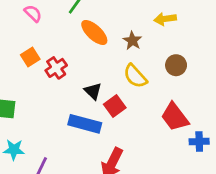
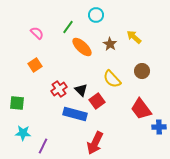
yellow arrow: (165, 19) -> (134, 37), turned 49
brown star: (132, 41) -> (110, 44), moved
red cross: (56, 68) -> (59, 89), moved

